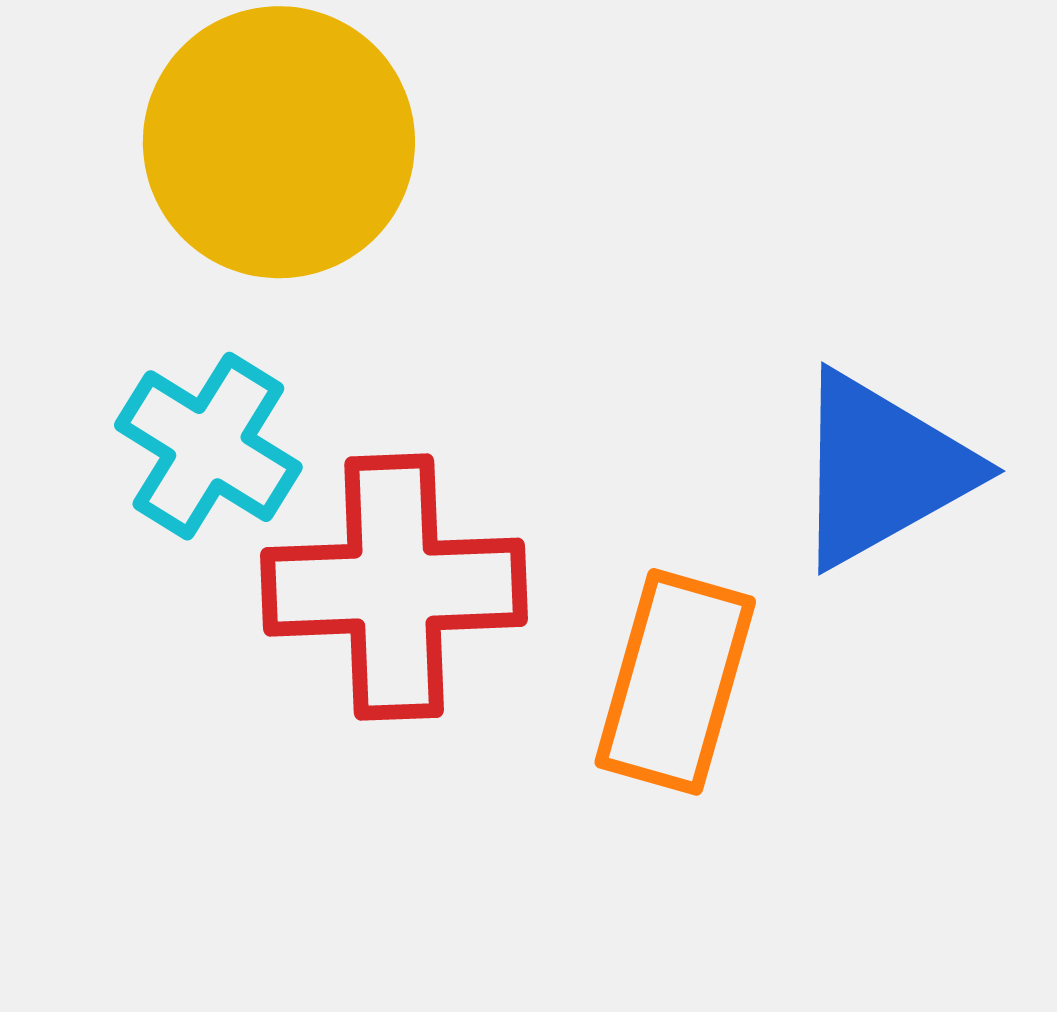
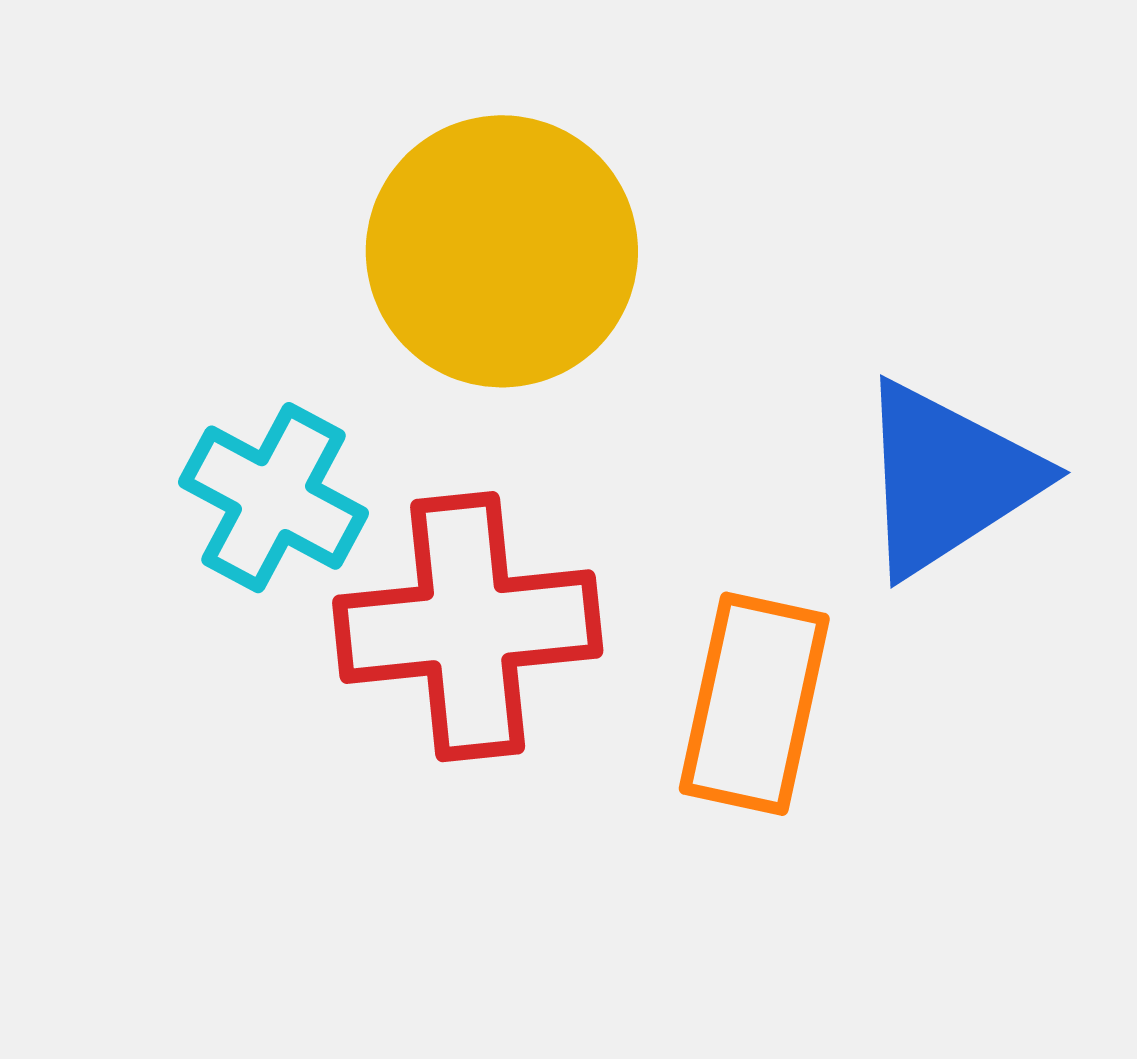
yellow circle: (279, 142) -> (502, 251), moved

